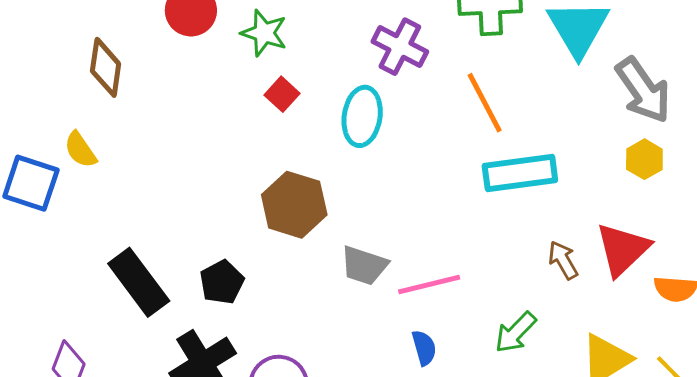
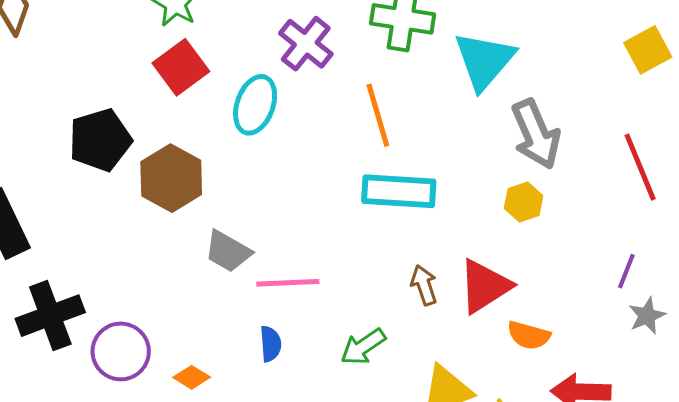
red square: (282, 94) -> (181, 67), size x1.6
black pentagon: (222, 282) -> (100, 140), moved, size x1.4

